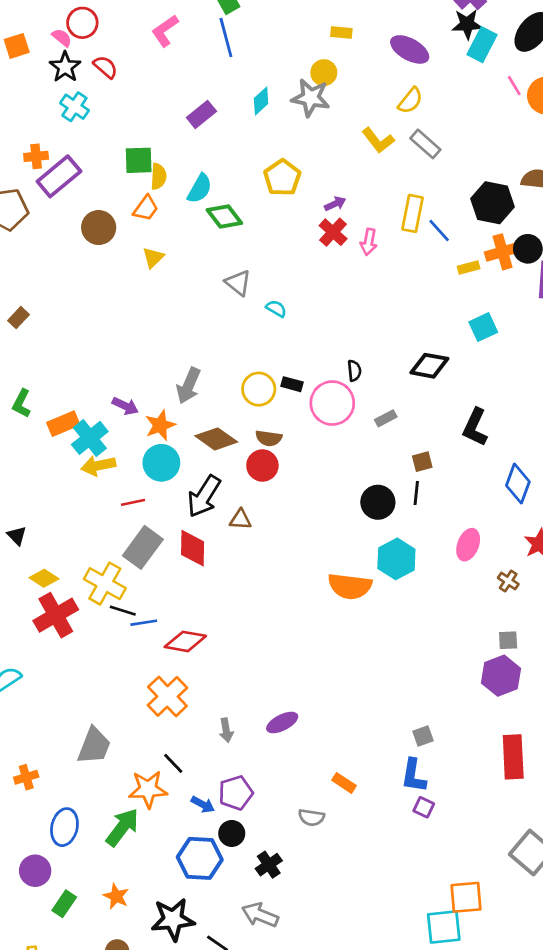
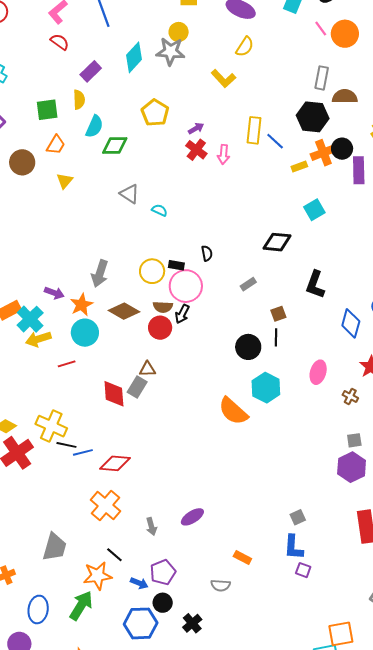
red semicircle: (105, 67) -> (60, 42), moved
cyan diamond: (261, 101) -> (134, 57), size x1.4
gray rectangle: (425, 144) -> (322, 78), moved, turned 65
yellow semicircle: (158, 176) -> (79, 100), moved
green diamond: (224, 216) -> (115, 146), turned -48
black semicircle: (354, 371) -> (207, 253), moved
pink circle: (332, 403) -> (186, 286), moved
black arrow: (204, 496) -> (182, 314), moved, size x0.6
gray rectangle: (143, 547) -> (137, 387), moved, size x0.7
orange semicircle: (350, 586) -> (233, 411), turned 40

